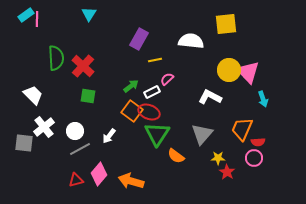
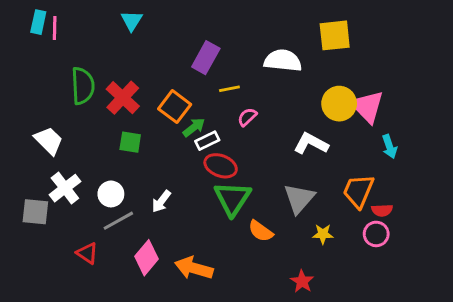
cyan rectangle: (26, 15) -> (38, 22), turned -42
white rectangle: (152, 92) -> (207, 141), moved
orange square: (132, 111) -> (175, 107), moved
red star: (227, 172) -> (302, 281), moved
red triangle: (76, 180) -> (87, 253), moved, turned 49

